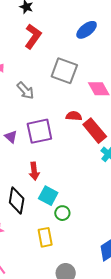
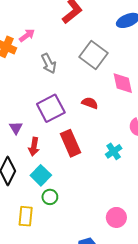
purple square: (39, 131) -> (51, 108), turned -32
red rectangle: (95, 131) -> (70, 143), moved
purple triangle: (11, 137) -> (16, 128), moved

